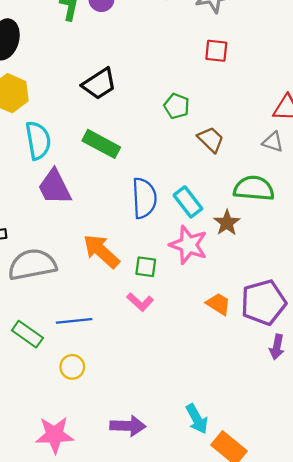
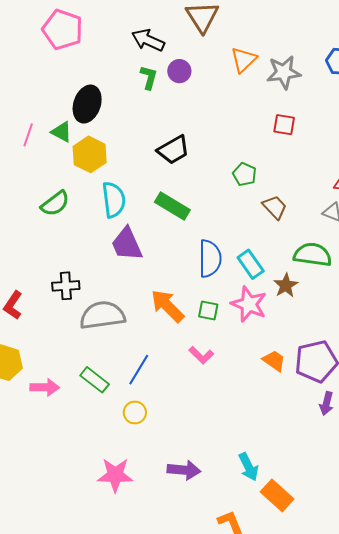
green square: (146, 267) -> (208, 311), moved
blue line: (74, 321) -> (139, 370), turned -56

